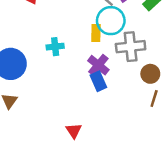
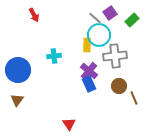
brown circle: (150, 74) -> (119, 86), moved
brown line: (154, 99) -> (134, 98), turned -40

